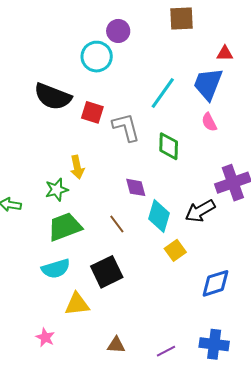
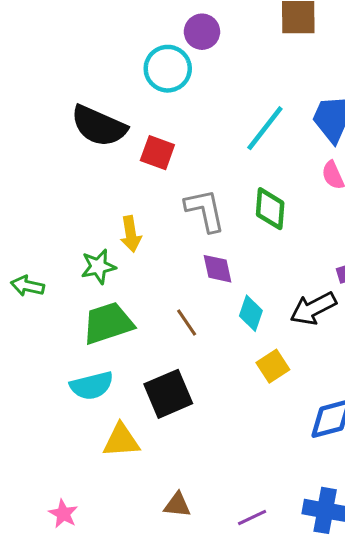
gray L-shape: (126, 127) -> (205, 210), moved
cyan diamond: (159, 216) -> (251, 313), size x0.7
pink star: (45, 337) -> (63, 514), moved

